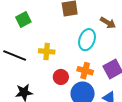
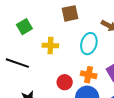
yellow cross: (47, 51) -> (50, 46), moved

